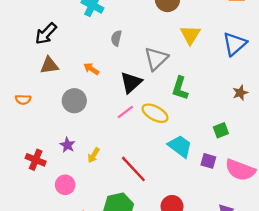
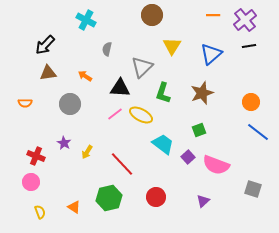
black triangle: (131, 83) -> (120, 88), turned 45
brown star: (240, 93) -> (202, 93), moved, size x1.6
purple square: (208, 161) -> (188, 157), turned 32
pink circle: (65, 185) -> (31, 182), moved

